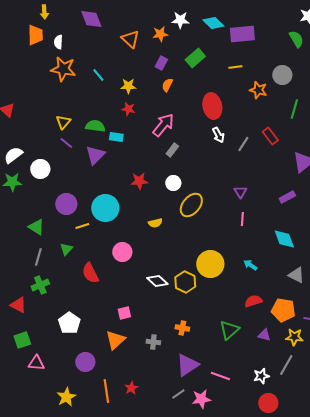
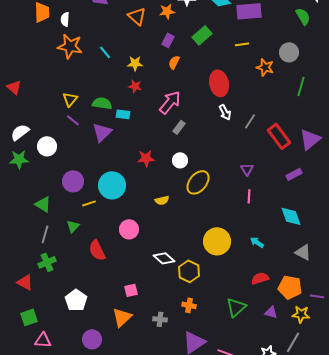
red rectangle: (270, 136) -> (279, 136), moved, size x1.4
yellow hexagon: (185, 282) -> (189, 271), moved

